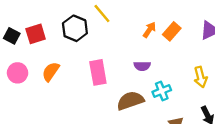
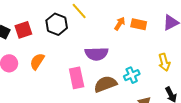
orange rectangle: (172, 31) -> (139, 24), turned 63
purple semicircle: (142, 66) -> (97, 54), moved, size x1.6
pink rectangle: (98, 72) -> (77, 78), moved

